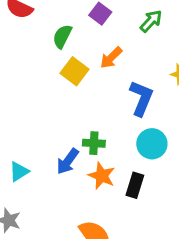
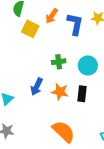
blue L-shape: (141, 98) -> (75, 24), moved
green cross: (94, 143) -> (59, 62), moved

